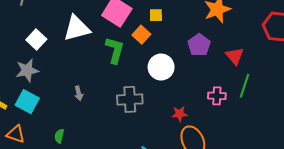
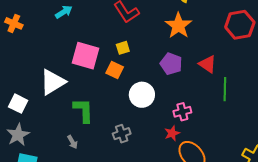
green L-shape: (115, 50) -> (83, 110), moved
pink cross: (217, 96) -> (182, 112), moved
gray cross: (130, 99) -> (122, 134), size x0.7

